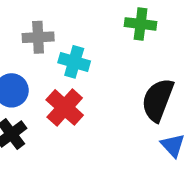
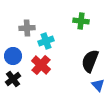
cyan cross: (74, 62) -> (46, 41), turned -35

